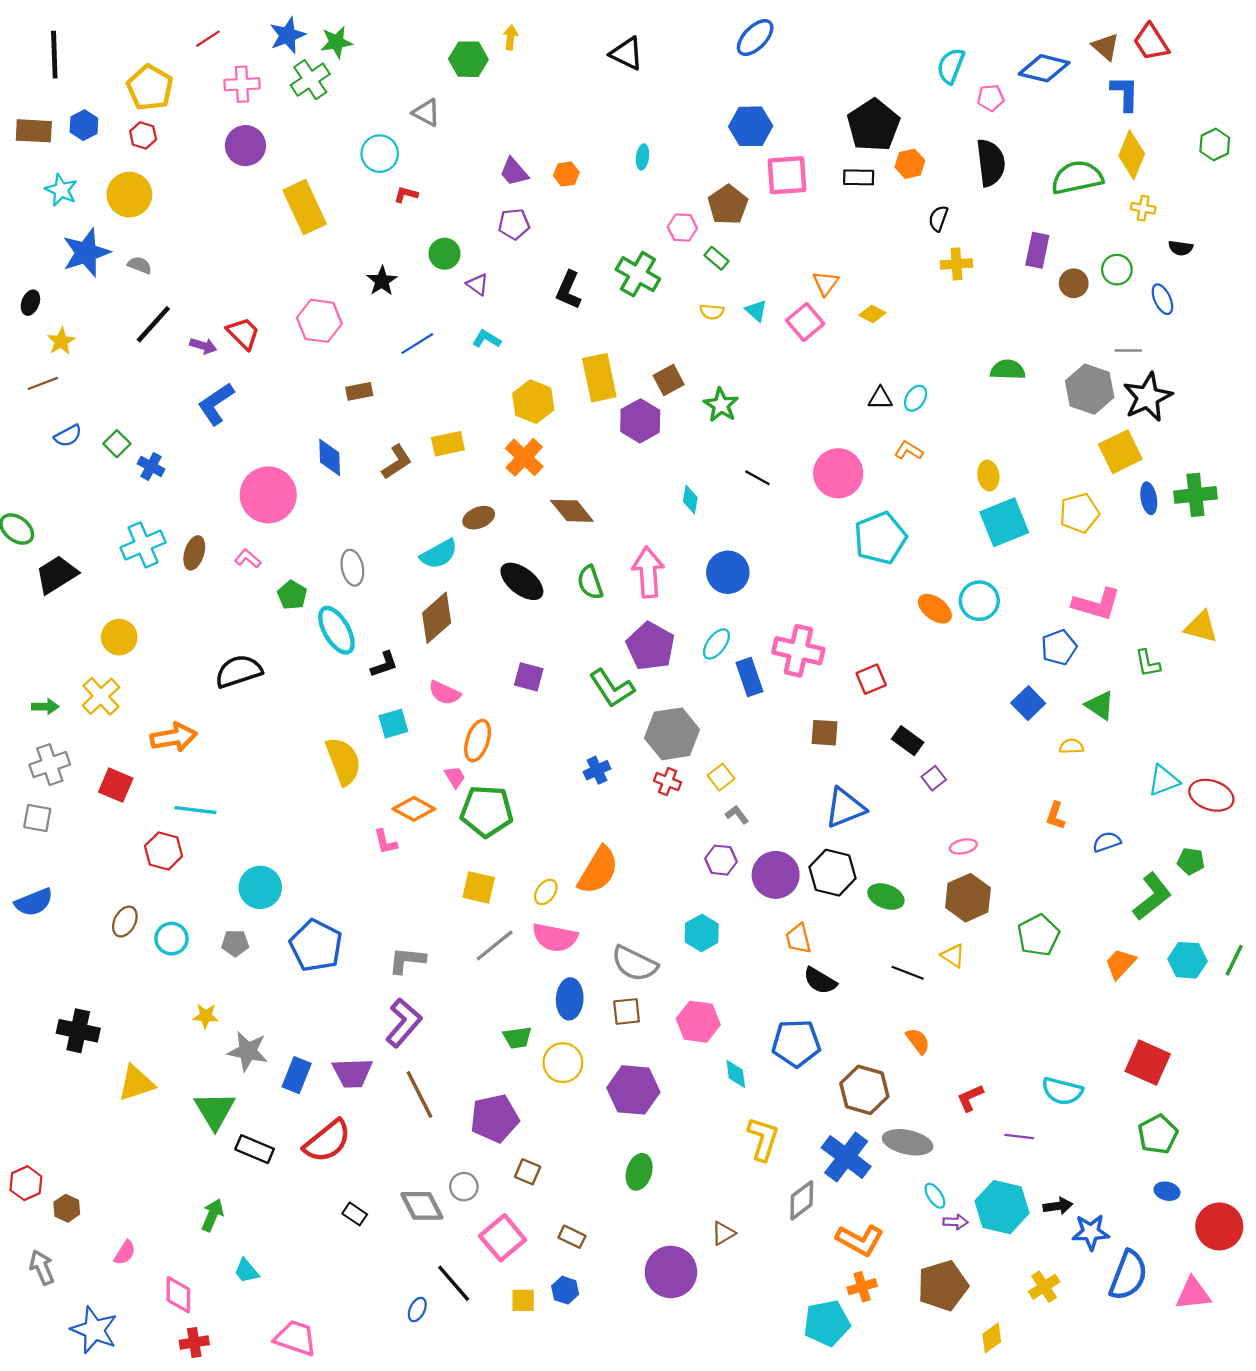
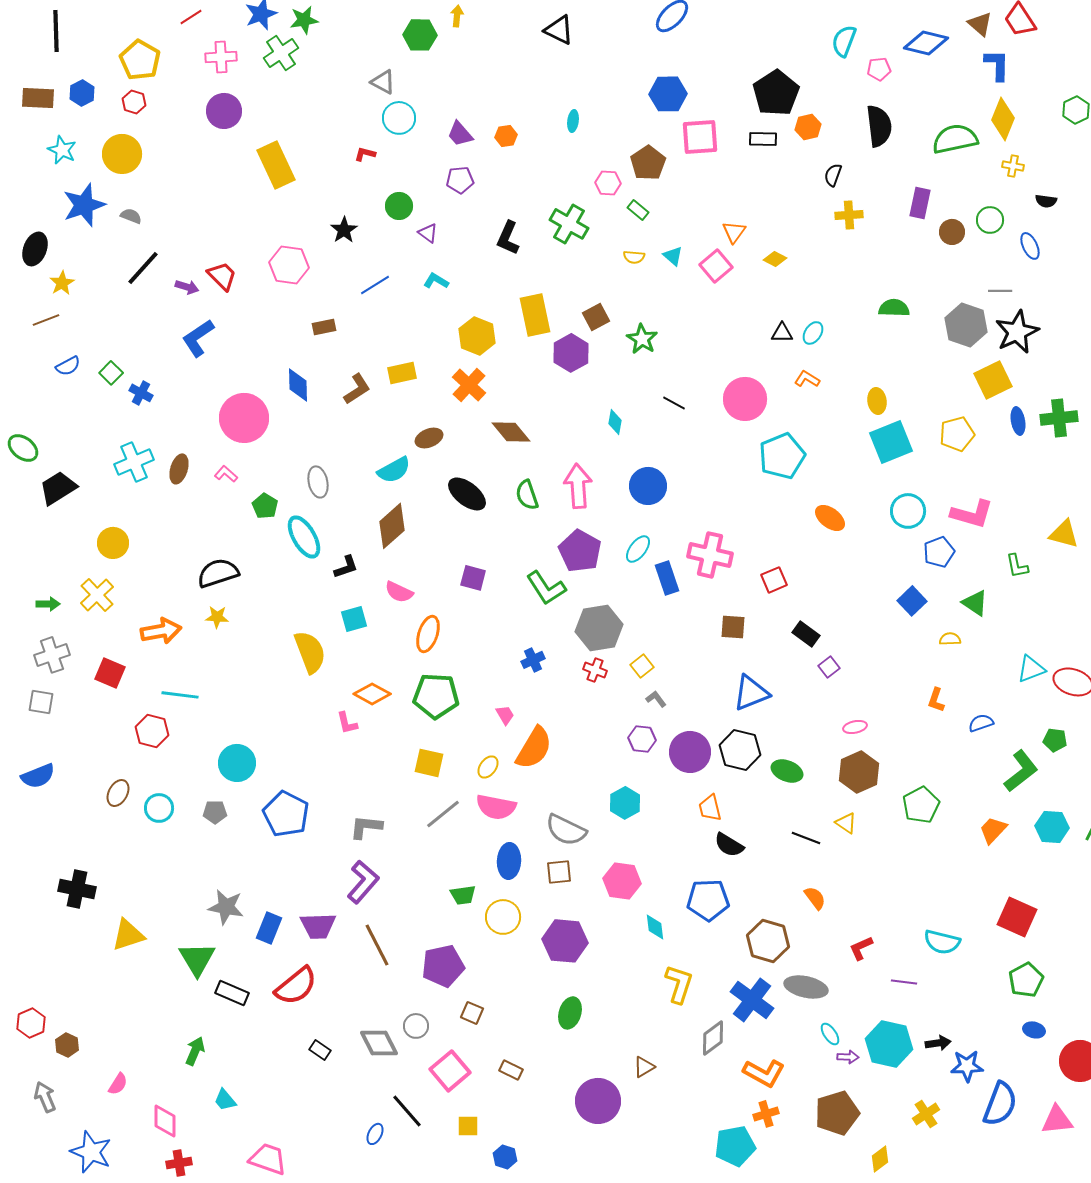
cyan circle: (380, 154) -> (399, 118), moved
black ellipse: (30, 303) -> (35, 249), size x1.5
cyan circle: (979, 601) -> (908, 511), moved
pink trapezoid: (455, 777) -> (505, 715), moved
yellow star: (206, 1016) -> (217, 617), moved
blue hexagon: (565, 1290) -> (505, 1157), moved

